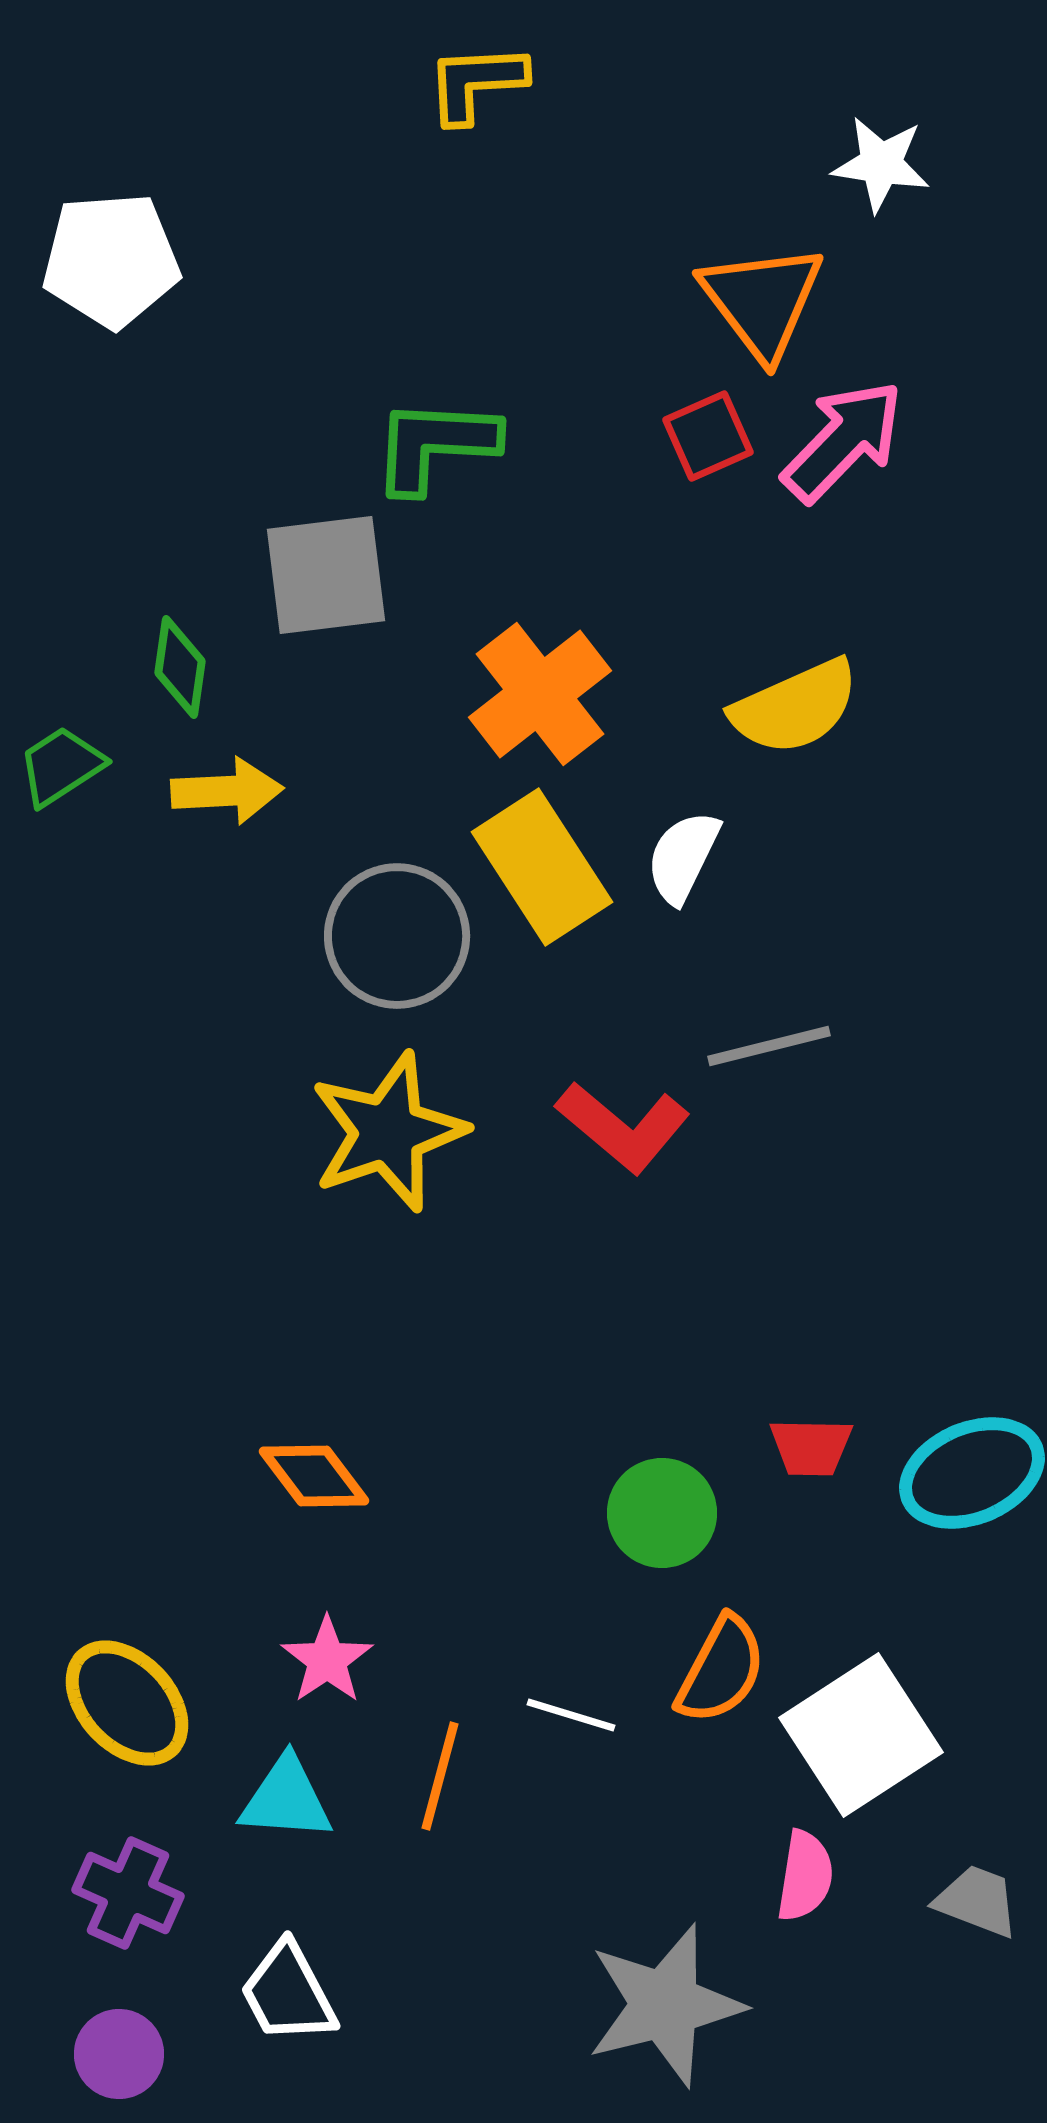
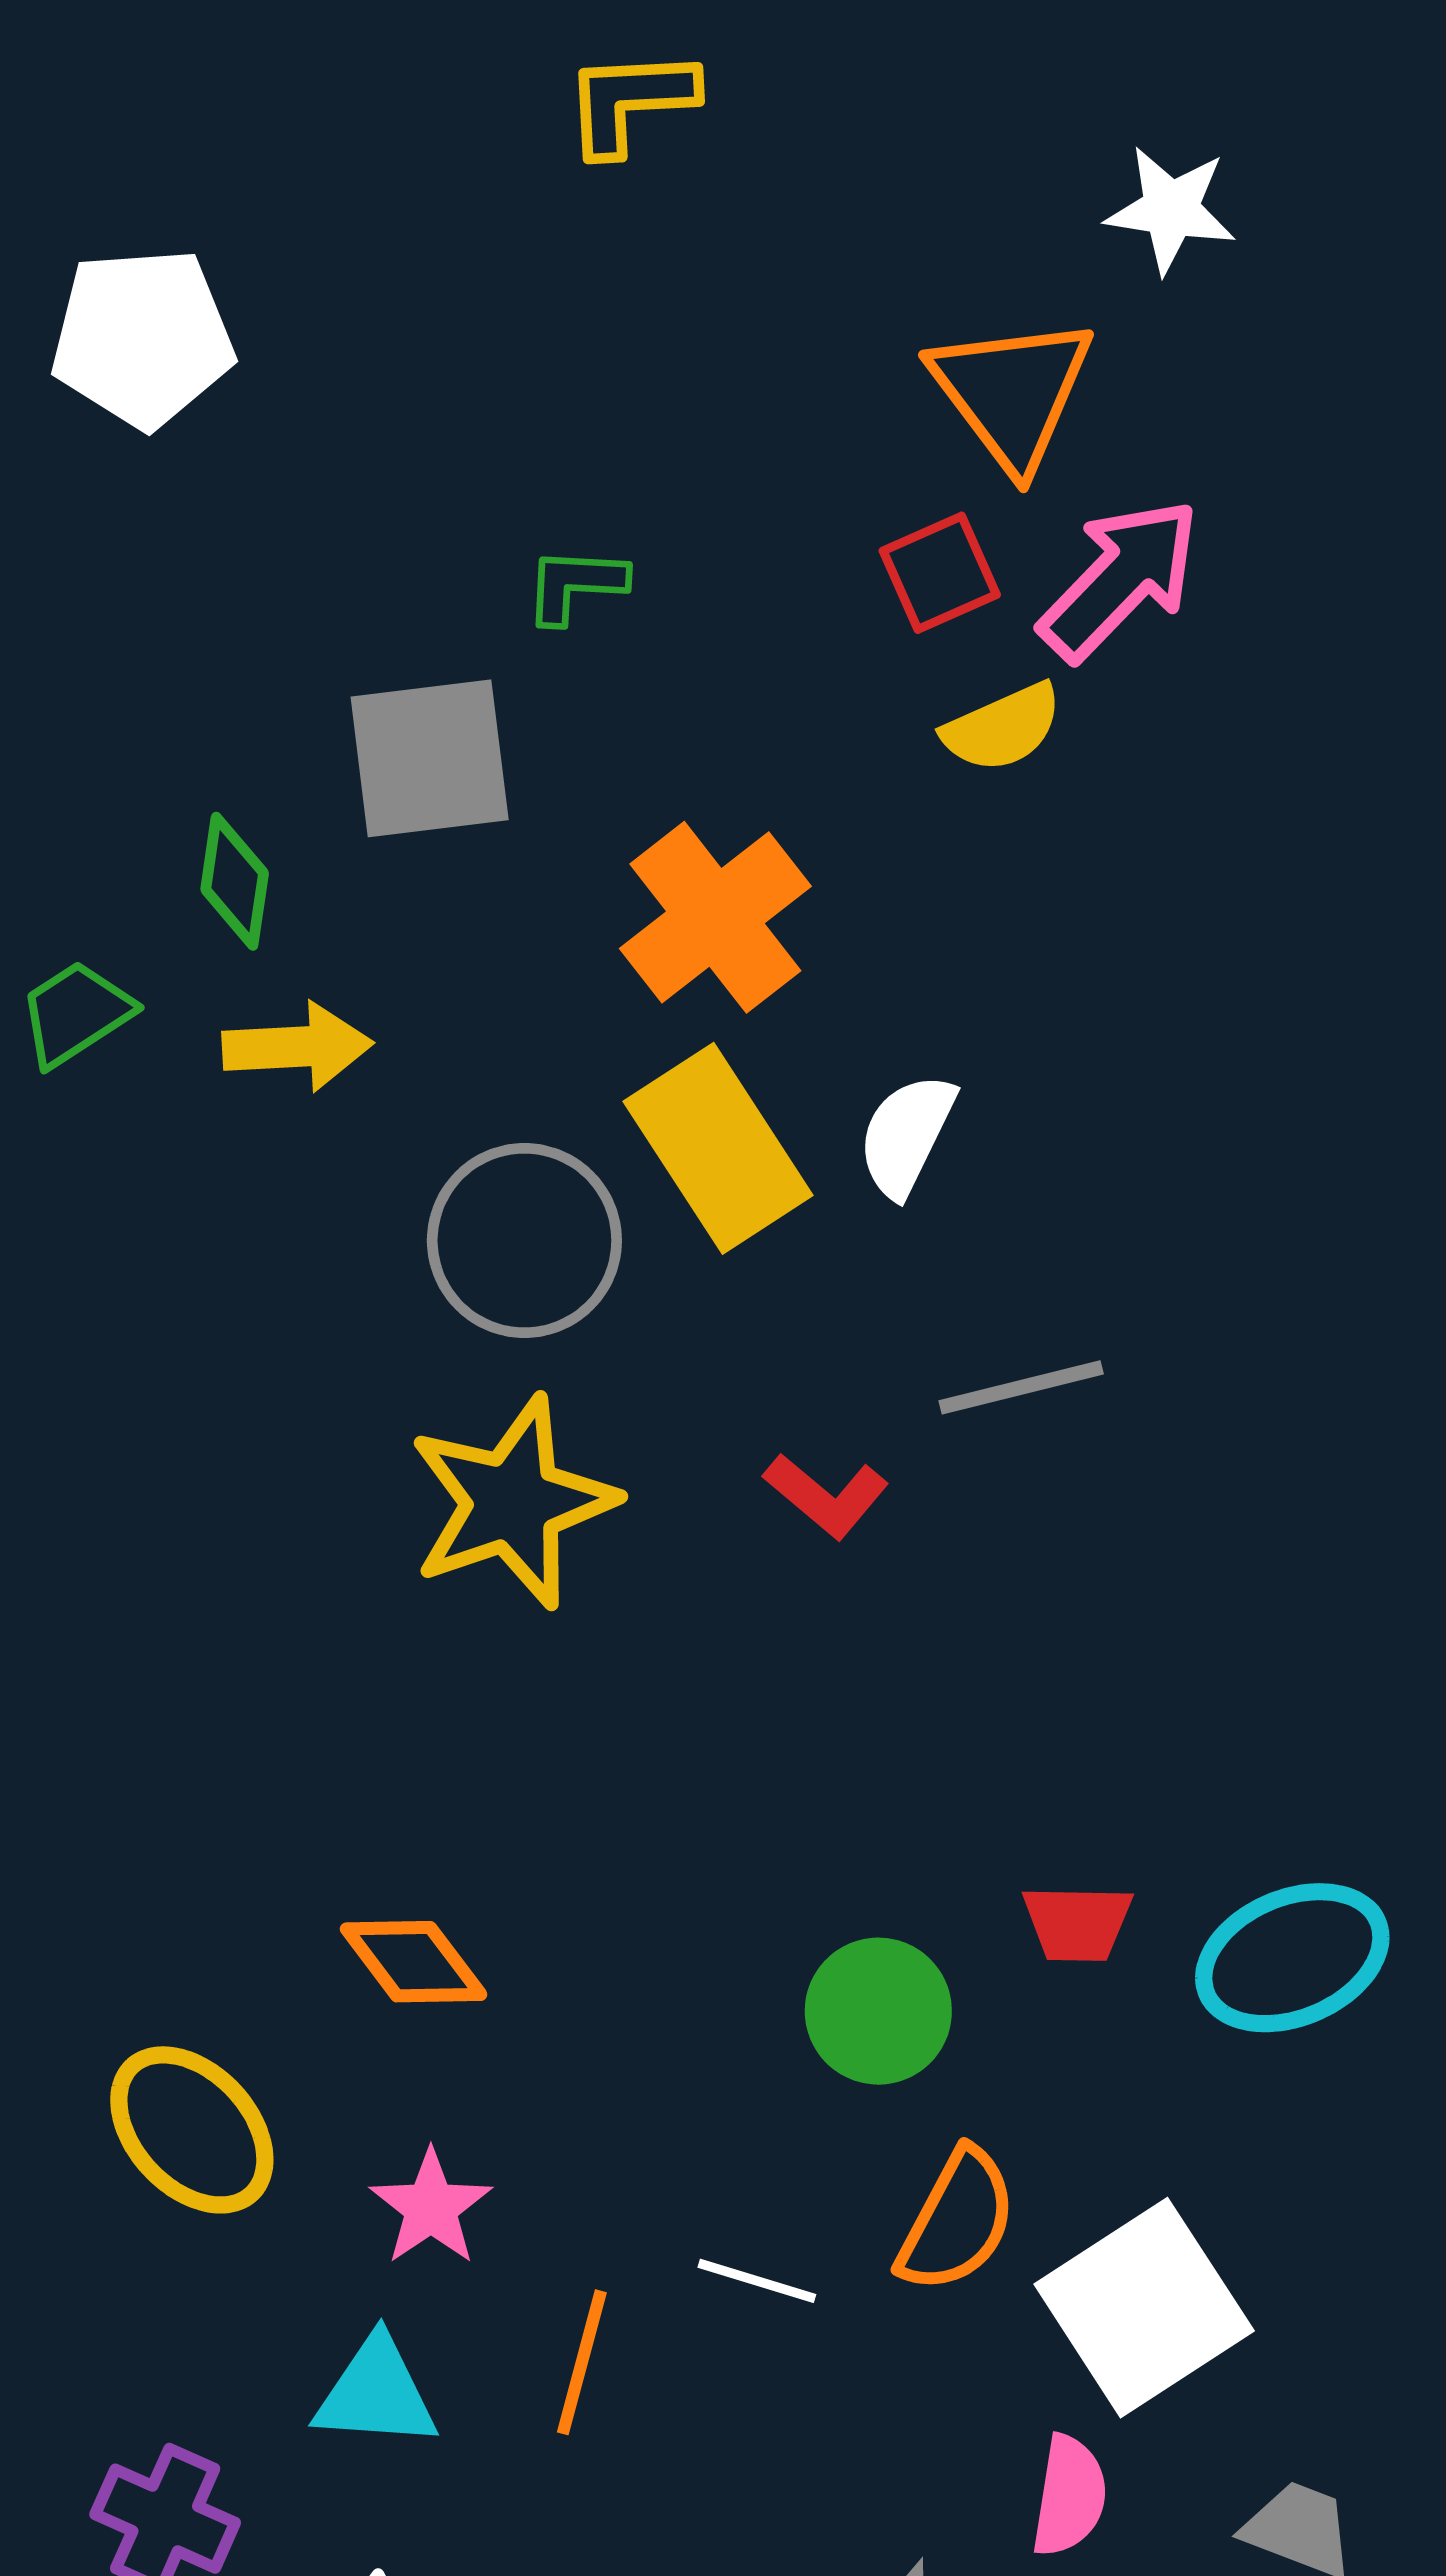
green L-shape: (435, 445) -> (575, 585), size x0.6
yellow semicircle: (795, 707) -> (1003, 728), moved, size x0.7
red L-shape: (623, 1127) -> (826, 1496), size x0.7
yellow ellipse: (127, 1703) -> (192, 2130), moved

